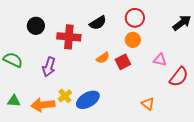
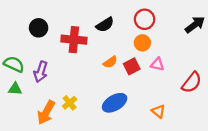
pink triangle: (160, 60) -> (157, 64), moved
purple arrow: (49, 67) -> (41, 72), moved
blue ellipse: (88, 100) -> (115, 103), moved
green triangle: (14, 101) -> (15, 89), moved
orange arrow: (43, 105) -> (46, 112), turned -55

